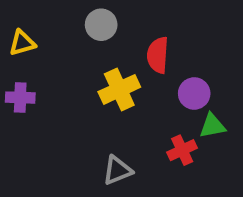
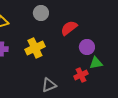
red semicircle: (158, 55) -> (69, 28), turned 48
yellow cross: (119, 89) -> (35, 48), moved

